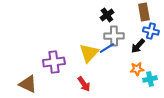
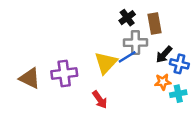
brown rectangle: (144, 12) -> (155, 24), moved
blue cross: (151, 31) -> (179, 64), moved
brown triangle: (28, 84) -> (30, 78), moved

